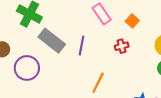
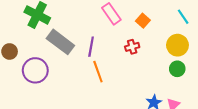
orange line: (98, 83) -> (98, 72), moved, turned -45

